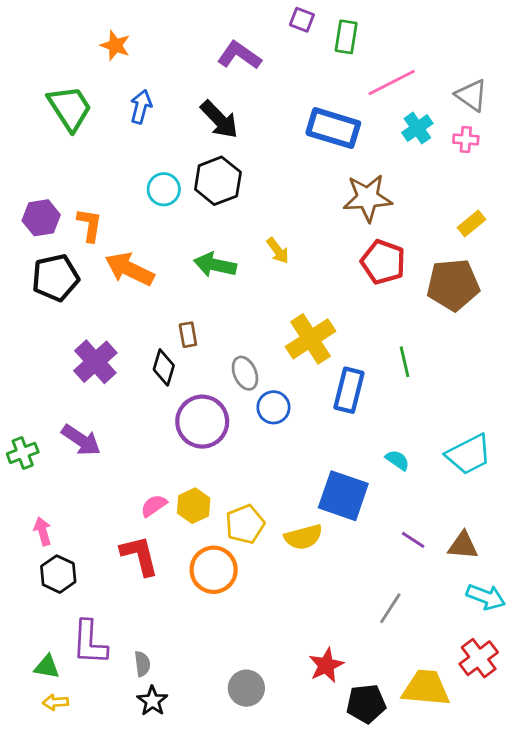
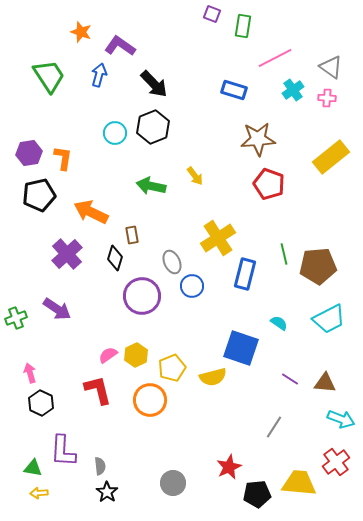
purple L-shape: (239, 55) -> (120, 46), moved
blue rectangle: (333, 128) -> (234, 90), size x0.7
yellow rectangle: (472, 224) -> (331, 157), size x1.8
orange arrow: (130, 269) -> (91, 212), moved
brown pentagon: (453, 285) -> (318, 266), moved

